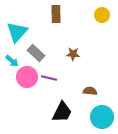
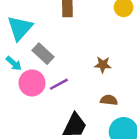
brown star: (73, 54) -> (103, 65), moved
purple line: (49, 78) -> (59, 84), turned -42

